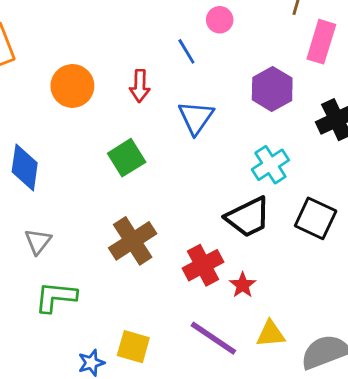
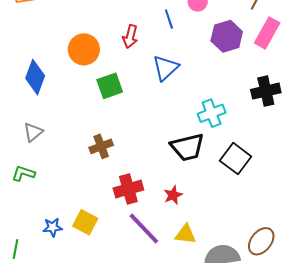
orange circle: (72, 86) -> (84, 49), moved
purple hexagon: (272, 89) -> (227, 36), moved
brown cross: (133, 241) -> (101, 146), size x0.7
red cross: (203, 265) -> (128, 189), moved
green L-shape: (56, 297) -> (23, 173), moved, size x0.7

